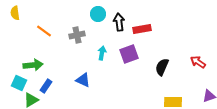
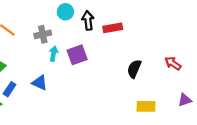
cyan arrow: (102, 53) -> (54, 54), moved
purple square: (129, 54) -> (77, 55), moved
blue triangle: (83, 80) -> (40, 83), moved

